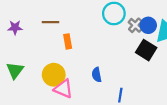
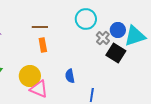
brown line: (50, 22) -> (40, 27), moved
gray cross: (135, 25) -> (103, 38), moved

